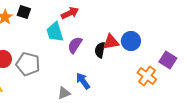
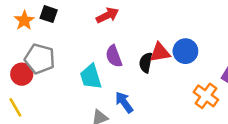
cyan trapezoid: (55, 32) -> (91, 77), moved
purple semicircle: (75, 45) -> (114, 56), turned -54
gray pentagon: (28, 64) -> (40, 59), moved

